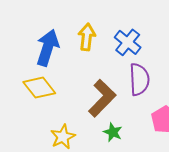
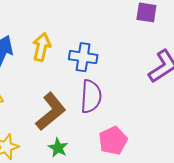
blue cross: (128, 42) -> (83, 57), turned -36

